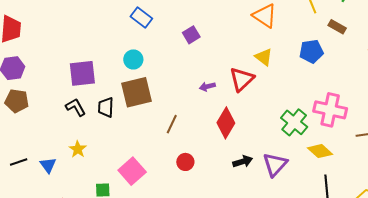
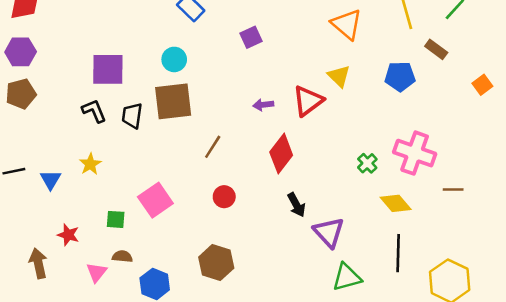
brown pentagon: (17, 101) -> (21, 94), turned -30
green cross: (294, 122) -> (367, 163), size x0.6
black arrow: (243, 161) -> (296, 205), turned 72
purple triangle: (275, 164) -> (329, 232), moved, turned -32

